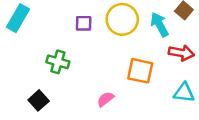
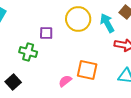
purple square: (84, 23) -> (46, 33), moved
orange square: (140, 71) -> (87, 70), moved

